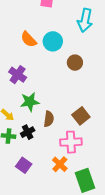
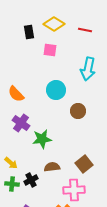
orange semicircle: (29, 39) -> (16, 94), moved
green star: (30, 102) -> (42, 139), moved
brown semicircle: (49, 119) -> (52, 167), turned -105

